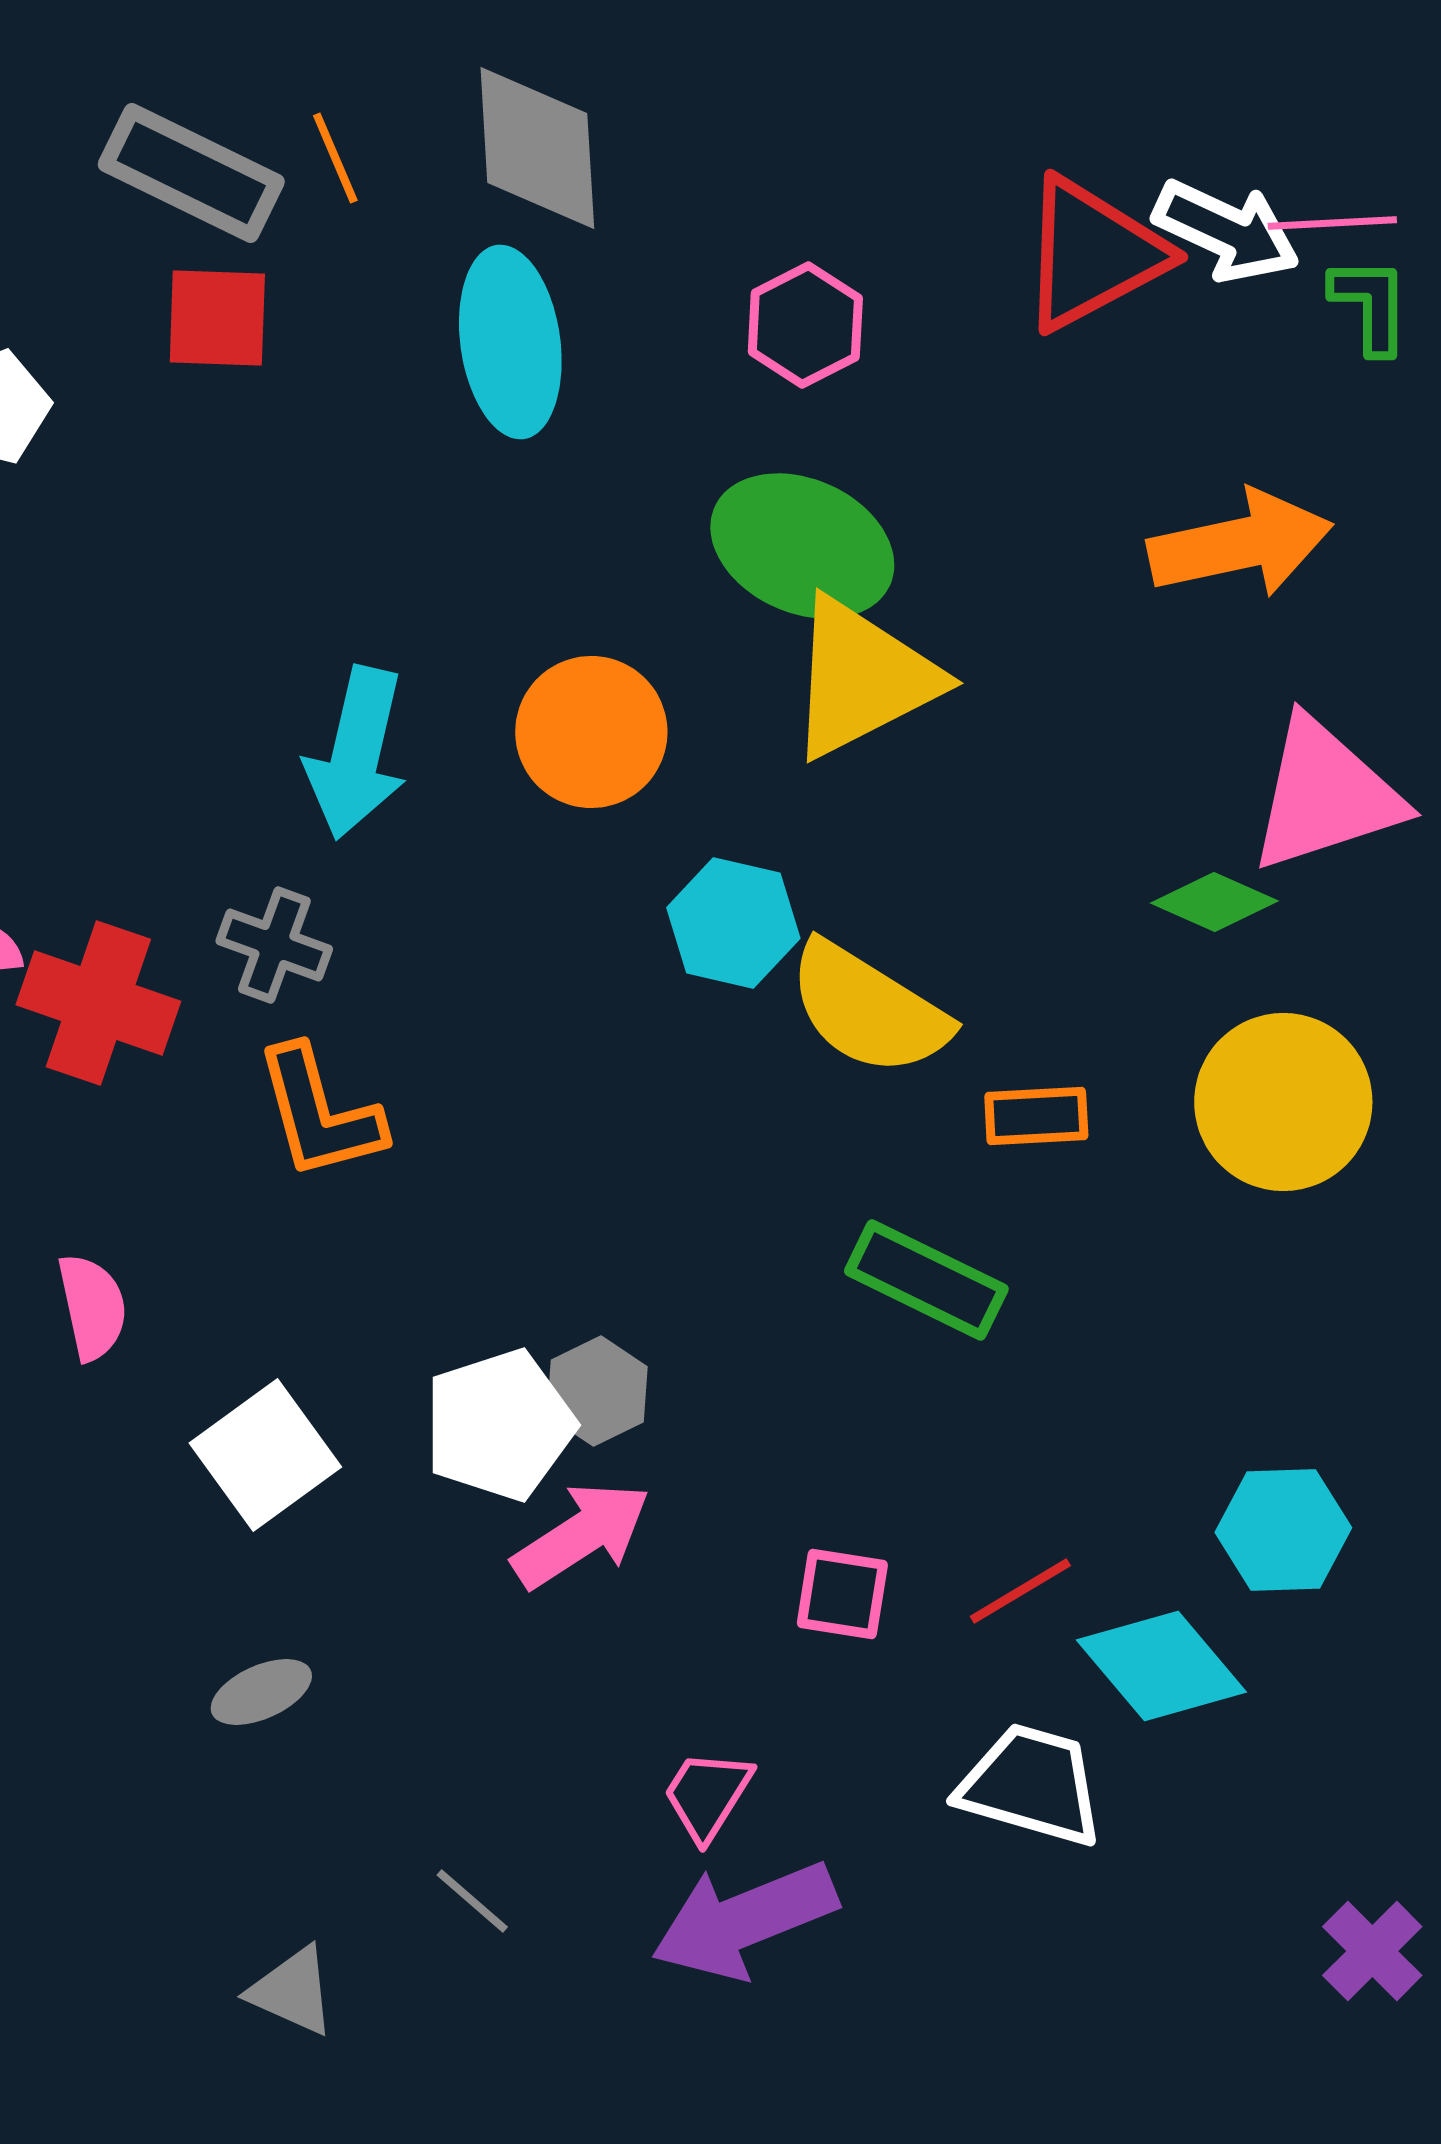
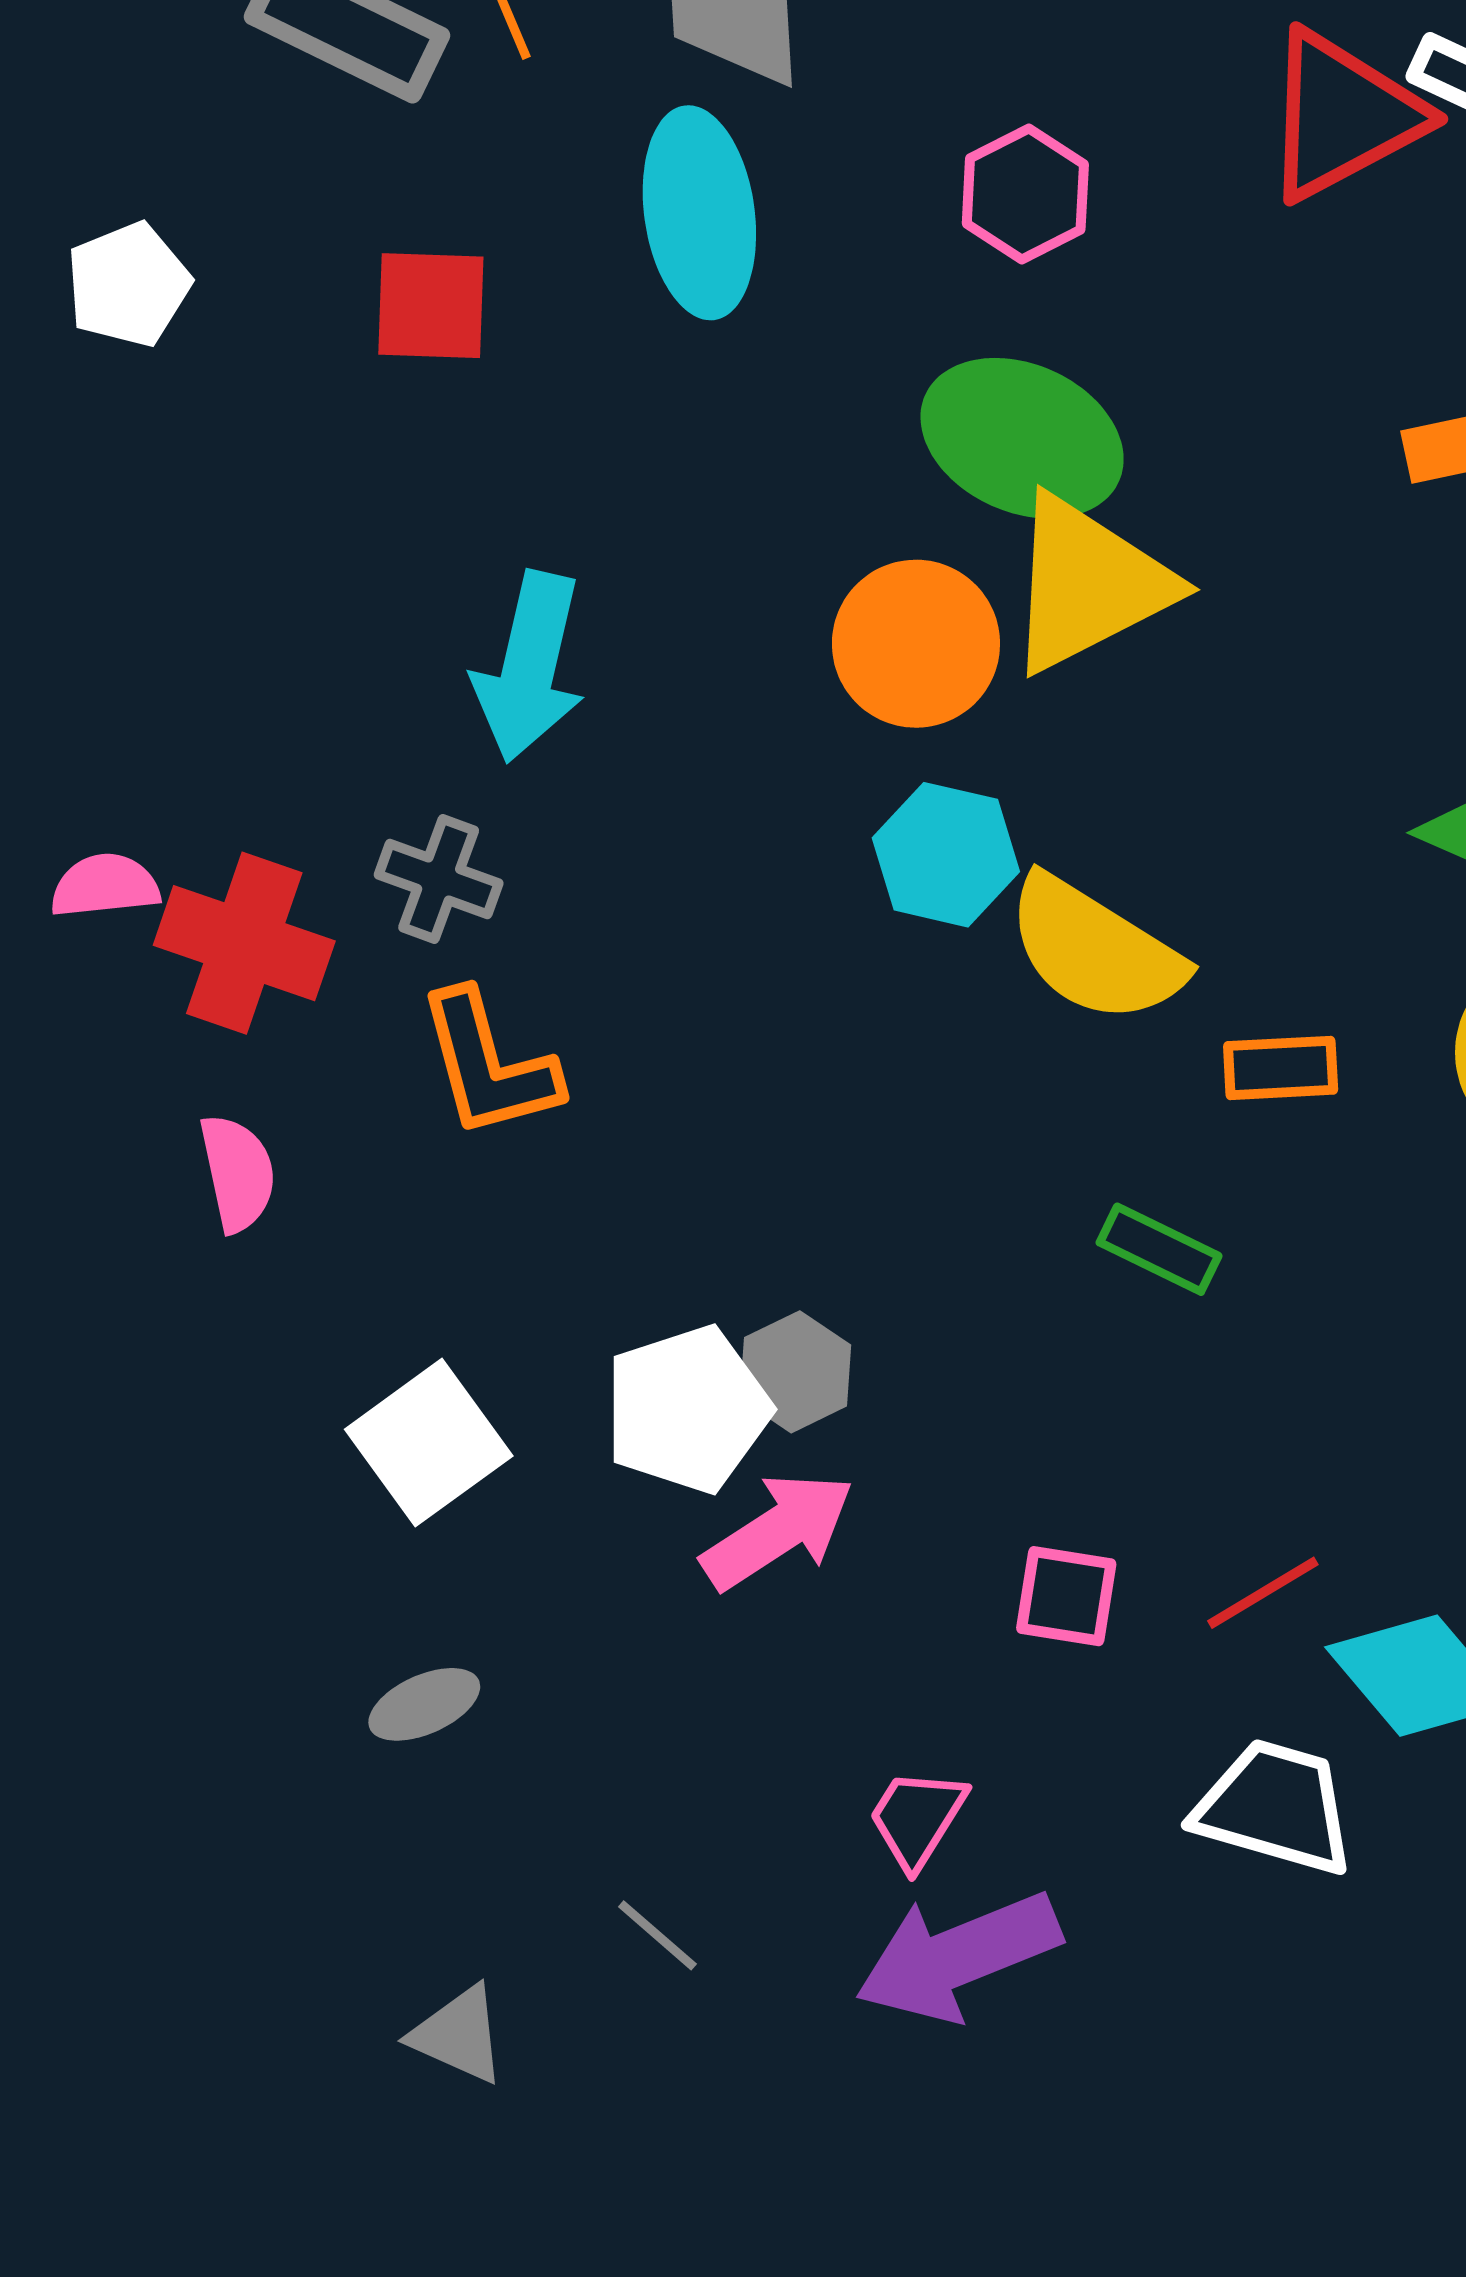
red square: (217, 318) -> (431, 306), moved
orange circle: (591, 732) -> (916, 644), moved
green rectangle: (926, 1280) -> (1159, 1249), size x0.7
pink semicircle: (92, 1307) -> (238, 1173), moved

